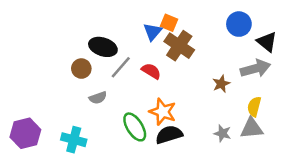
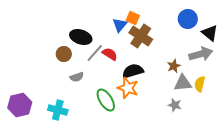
red semicircle: (151, 71) -> (110, 54), moved
gray triangle: (252, 128) -> (183, 83), moved
black semicircle: (169, 135) -> (133, 71), moved

